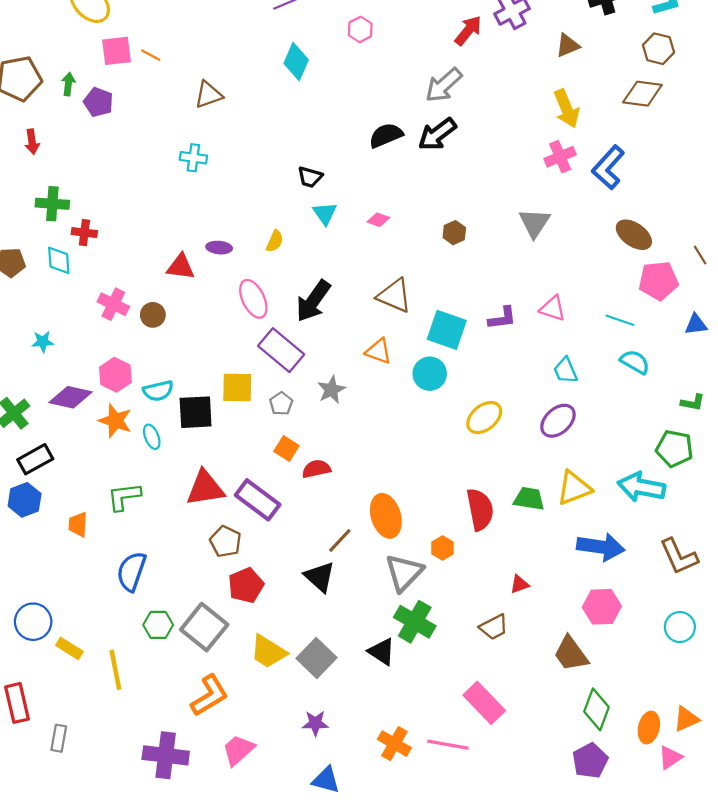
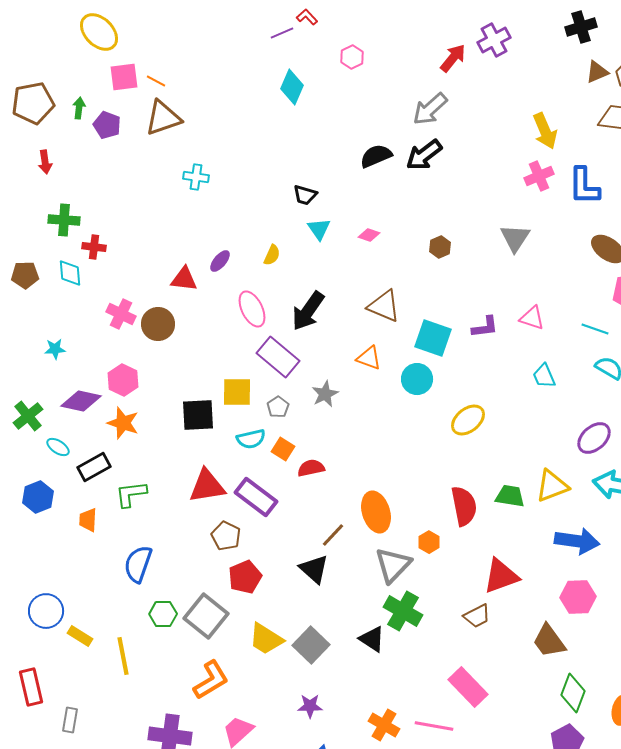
brown triangle: (568, 46) -> (597, 72), moved
brown triangle: (208, 95) -> (163, 118), moved, size x1.4
blue L-shape: (608, 167) -> (584, 186), turned -42
purple ellipse: (219, 248) -> (220, 261), turned -55
brown circle: (153, 315) -> (158, 324), size x1.4
cyan semicircle: (158, 391) -> (251, 439), moved
purple ellipse: (558, 421) -> (594, 438), moved
cyan ellipse: (152, 437) -> (58, 447), moved, turned -35
black rectangle: (35, 459) -> (94, 467), moved
red triangle: (519, 584) -> (501, 576), size x2.0

